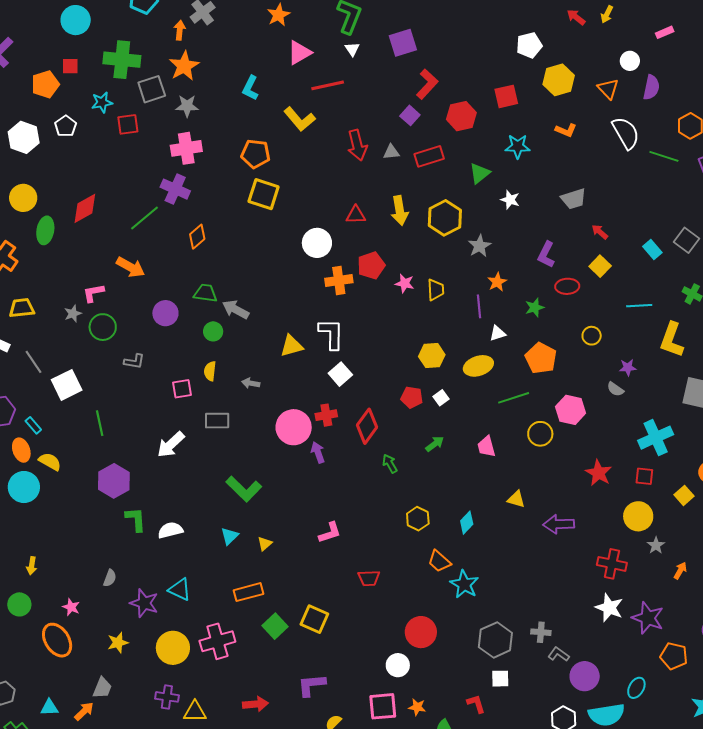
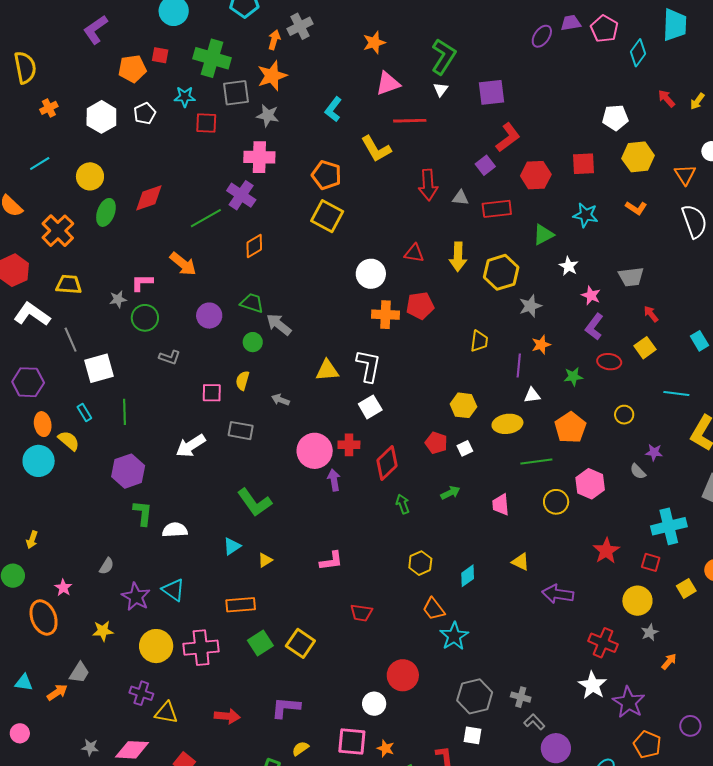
pink star: (405, 283) -> (591, 295), moved
cyan rectangle: (33, 425) -> (84, 412), moved

